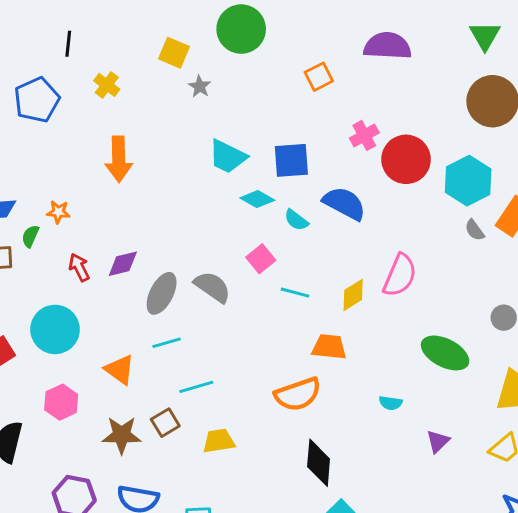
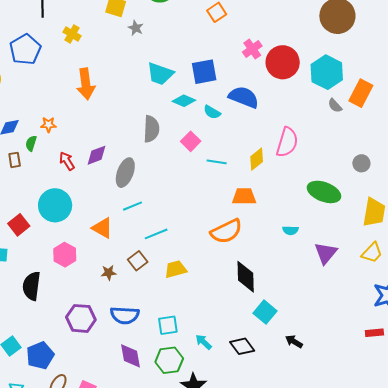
gray semicircle: (212, 287) -> (151, 129), moved, turned 64
brown star: (122, 435) -> (109, 273), size x0.6
purple triangle: (438, 441) -> (326, 253), size x1.4

